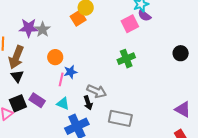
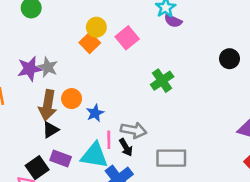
pink square: (130, 24) -> (127, 38), moved
brown arrow: (16, 57) -> (48, 105), moved
black triangle: (17, 76) -> (50, 130), moved, turned 48
pink line: (61, 79) -> (109, 140), moved
cyan triangle: (63, 104) -> (94, 155), size x1.6

